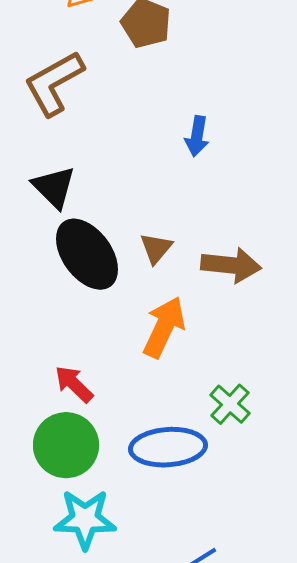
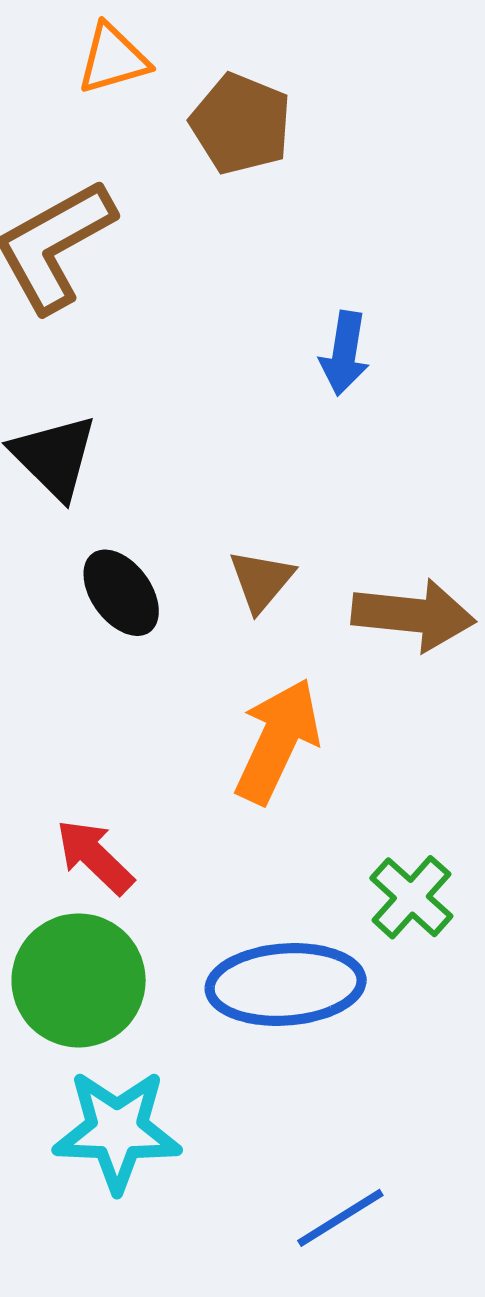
black ellipse: (87, 254) -> (121, 593), size x0.6

